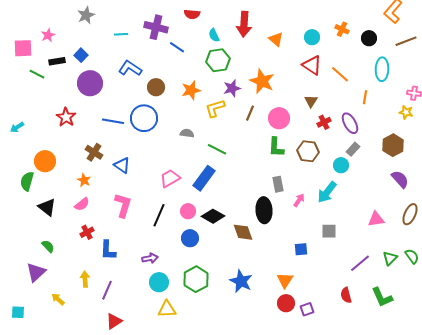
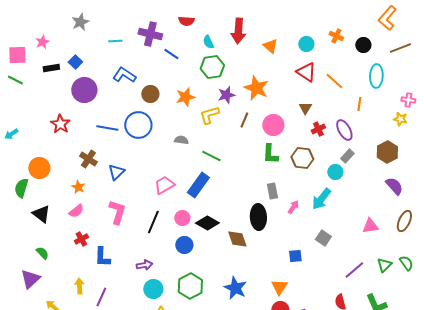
green line: (37, 74) -> (15, 80), moved
blue triangle: (122, 165) -> (116, 172), turned 42
gray square: (329, 231) -> (323, 238), turned 35

